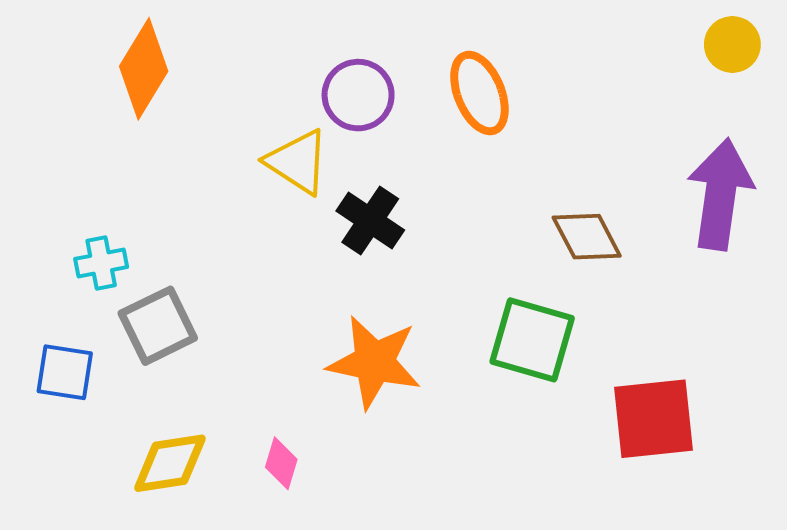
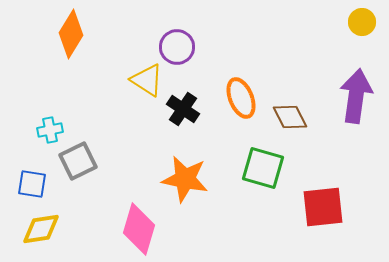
orange ellipse: (479, 93) -> (241, 98), moved
yellow diamond: (170, 463) -> (41, 229), moved
pink diamond: (281, 463) -> (139, 229), size x2.0

